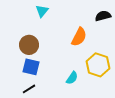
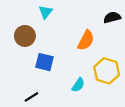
brown circle: (29, 45) -> (25, 36), moved
blue square: (31, 67) -> (45, 62), moved

